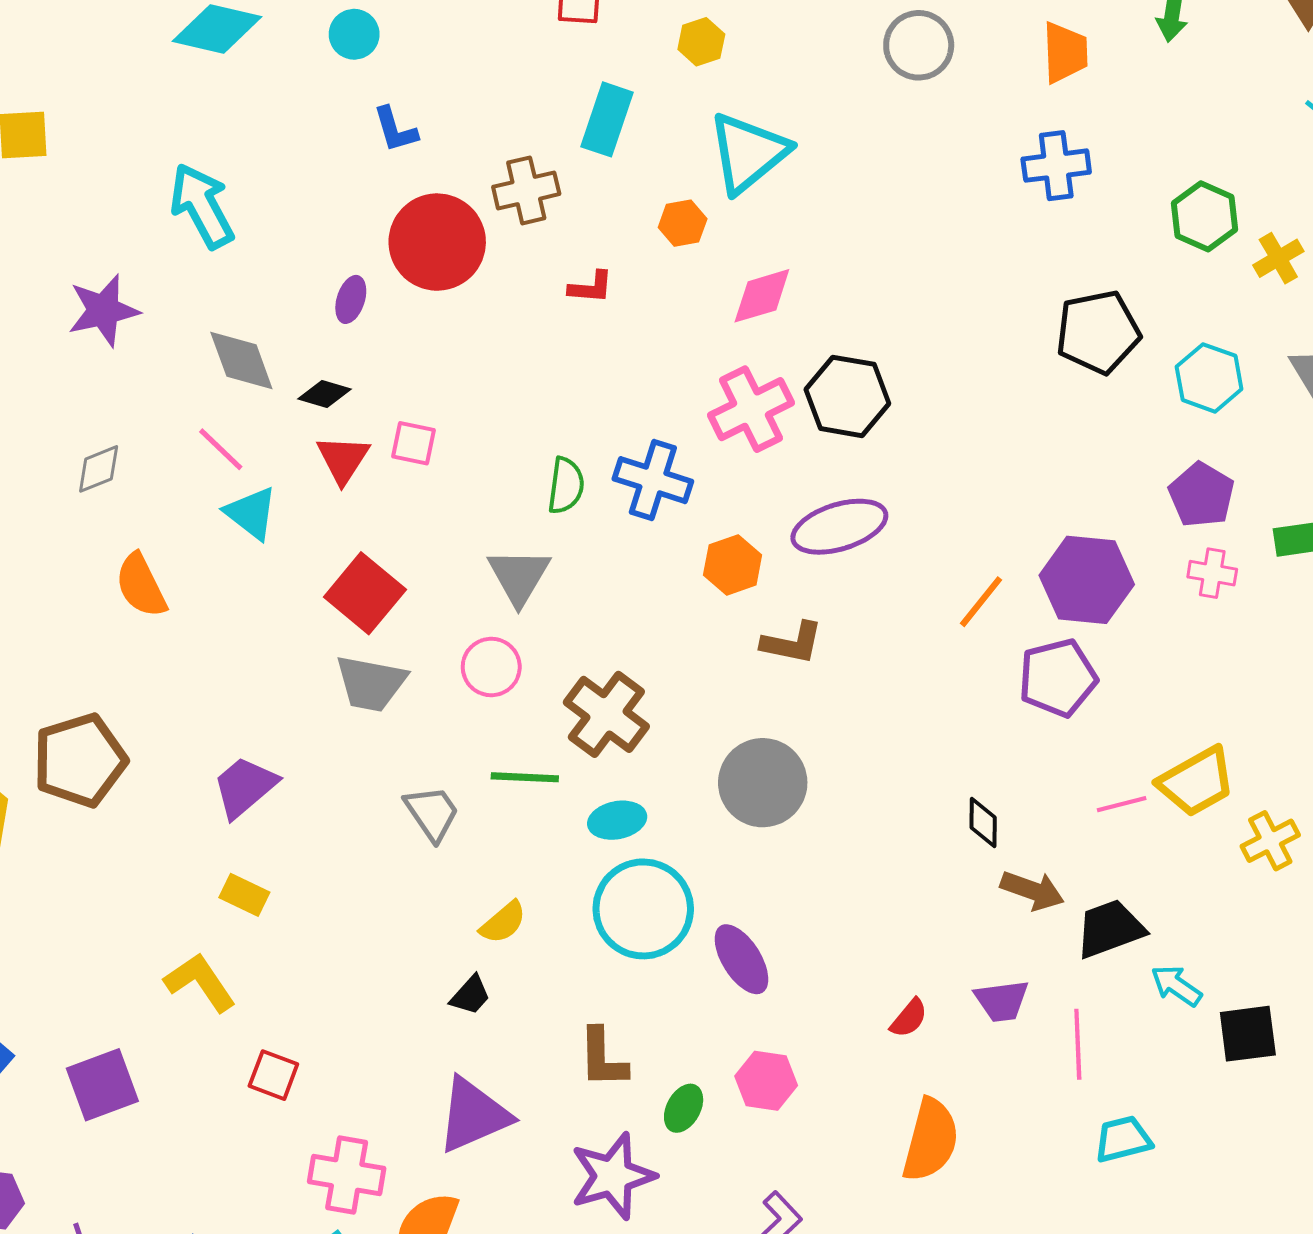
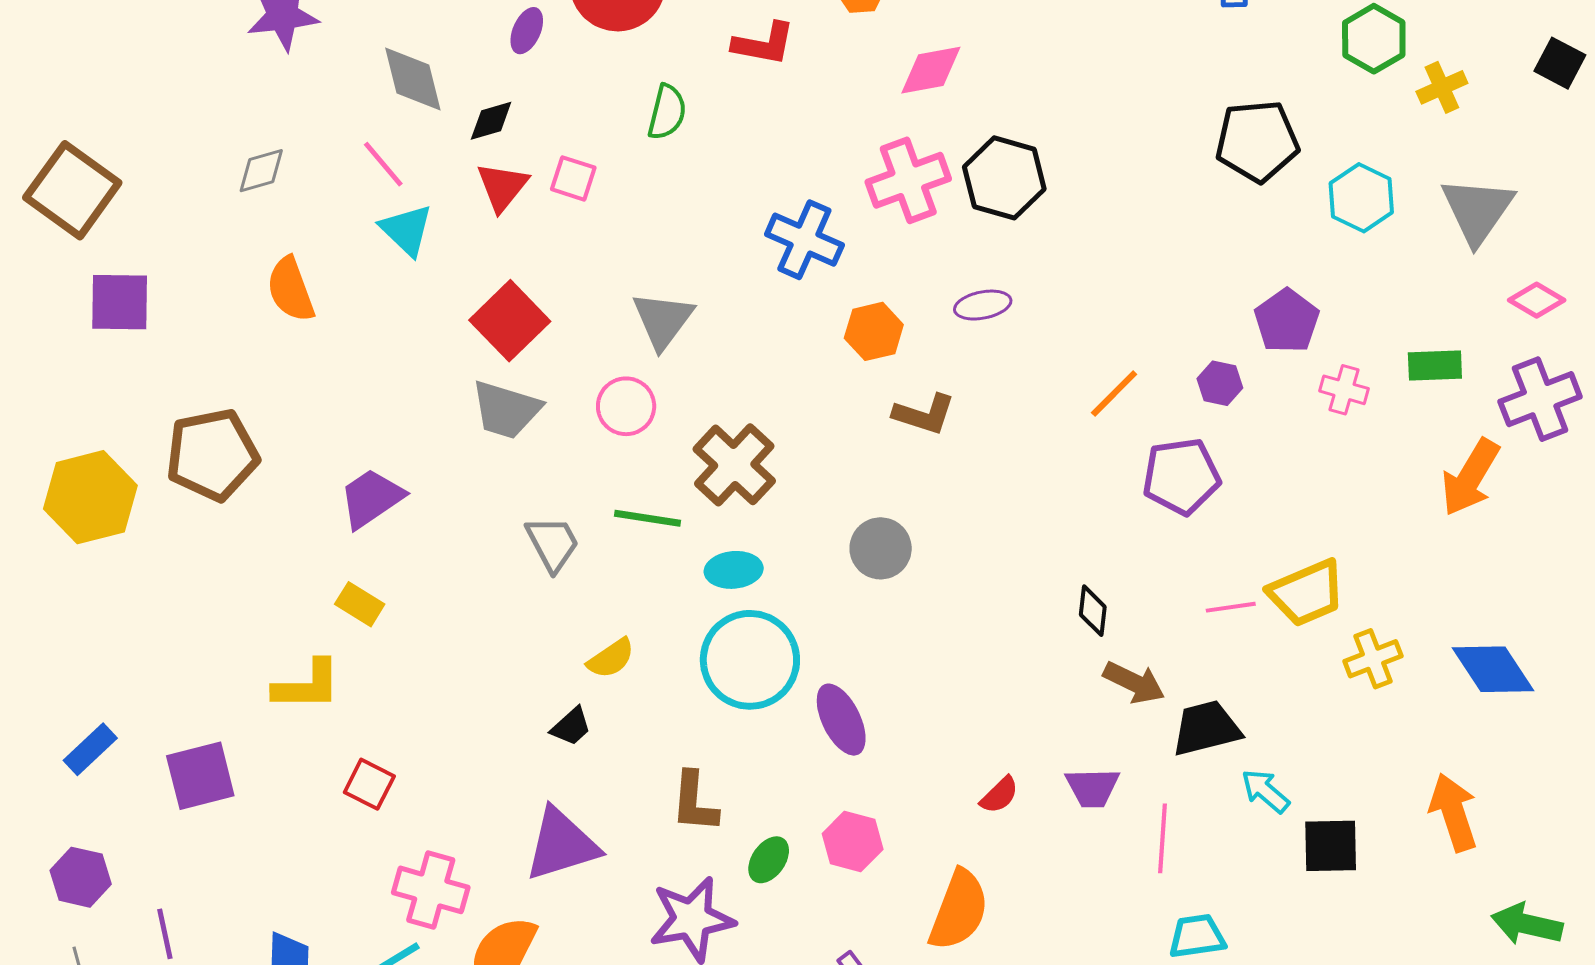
red L-shape: (591, 287) -> (764, 44), size x1.4
black diamond: (325, 394) -> (491, 121), turned -39
green semicircle: (566, 486) -> (667, 112), moved
purple pentagon: (1202, 495) -> (1287, 321), moved
purple ellipse: (839, 527) -> (983, 305), size x0.6
purple hexagon: (1087, 580) -> (1220, 383), size x0.5
gray circle: (763, 783) -> (881, 548), size x0.7
yellow L-shape: (200, 982) -> (307, 685), turned 118
orange semicircle: (931, 1140) -> (959, 910), moved

